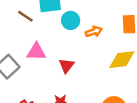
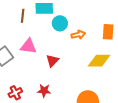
brown line: (25, 16) -> (23, 16), turned 56

